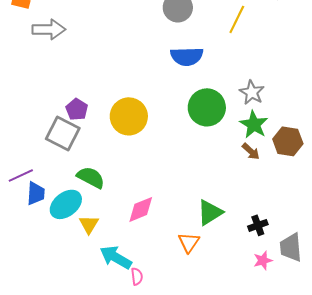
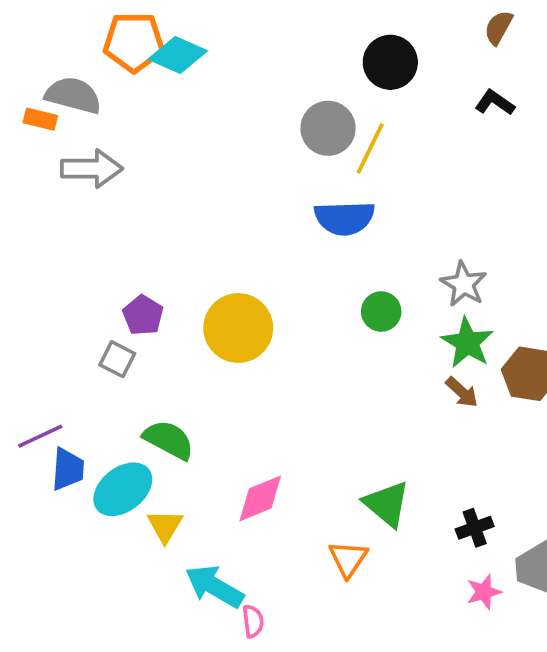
yellow line: (237, 19) -> (370, 148), moved
green circle: (207, 107) -> (381, 312), size x0.6
gray square: (63, 133) -> (117, 359), size x0.6
green triangle: (210, 212) -> (387, 504), turned -48

